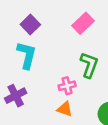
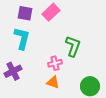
pink rectangle: (83, 23) -> (51, 12), moved
purple square: (30, 25) -> (25, 13), turned -35

